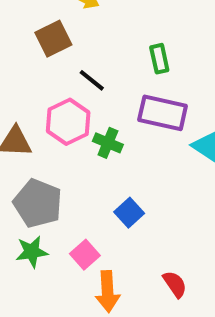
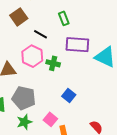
green rectangle: (159, 59) -> (64, 18), moved

